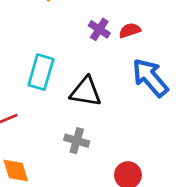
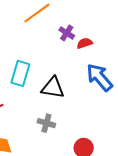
purple cross: (99, 29) -> (67, 33), moved

